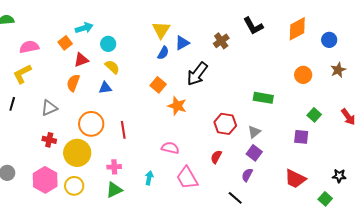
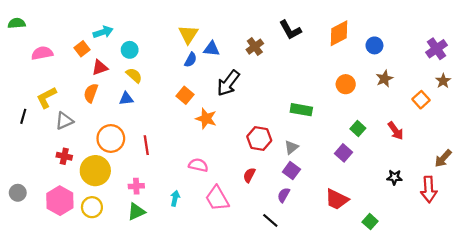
blue triangle: (182, 43) -> (212, 49), turned 35
yellow L-shape: (22, 74) -> (47, 97), moved
purple square: (301, 137) -> (343, 153), turned 35
black star: (339, 176) -> (394, 177), moved

